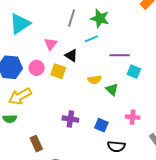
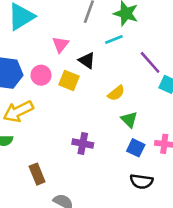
purple line: (120, 55) -> (150, 62), turned 48
yellow semicircle: (95, 80) -> (116, 93), turned -32
green triangle: (112, 90) -> (129, 120), moved
blue square: (101, 125) -> (136, 148), moved

